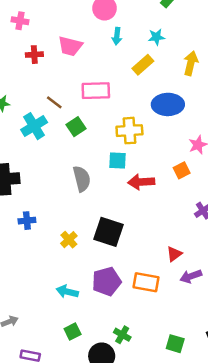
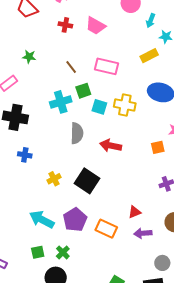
cyan arrow: (117, 36) -> (151, 21), moved
cyan cross: (34, 126) -> (61, 102), moved
cyan square: (117, 160) -> (99, 107), moved
red arrow: (141, 182) -> (111, 146), moved
purple pentagon: (106, 281) -> (75, 220), turned -30
cyan arrow: (67, 292) -> (42, 220), size x1.4
green cross: (122, 335) -> (63, 252), moved

